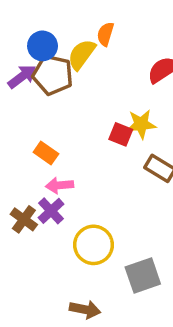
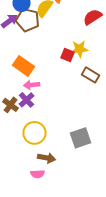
orange rectangle: (46, 153) -> (24, 66), size x1.5
yellow circle: (94, 245) -> (34, 133), moved

